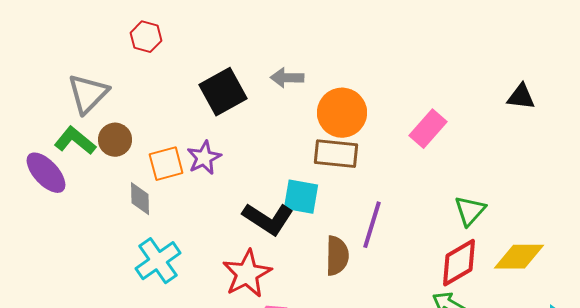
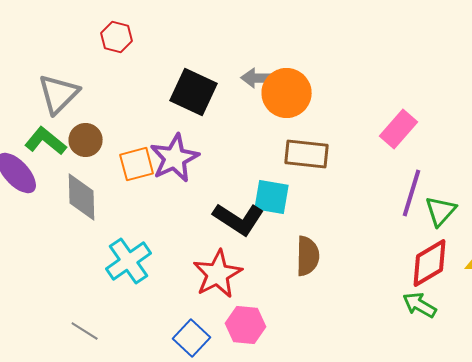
black square: (223, 92) -> (194, 92), turned -36
orange circle: (342, 113) -> (287, 93), moved
purple star: (204, 158) -> (175, 158), size x1.4
gray diamond: (140, 199) -> (82, 197), moved, size x1.4
purple line: (372, 225) -> (412, 193), moved

